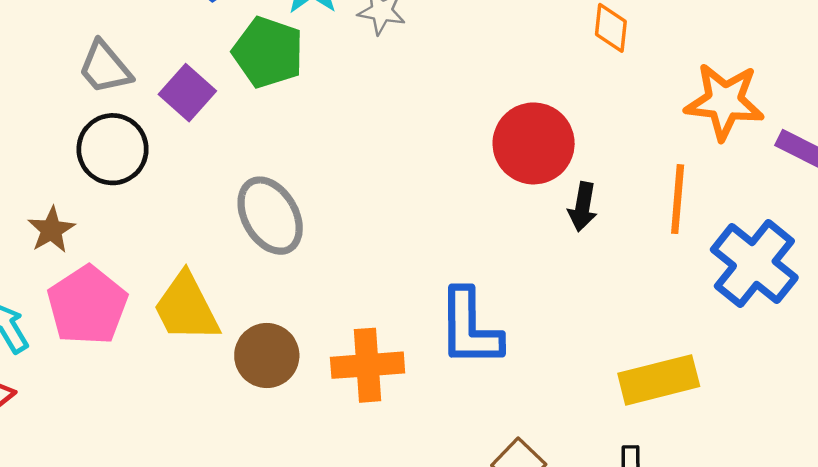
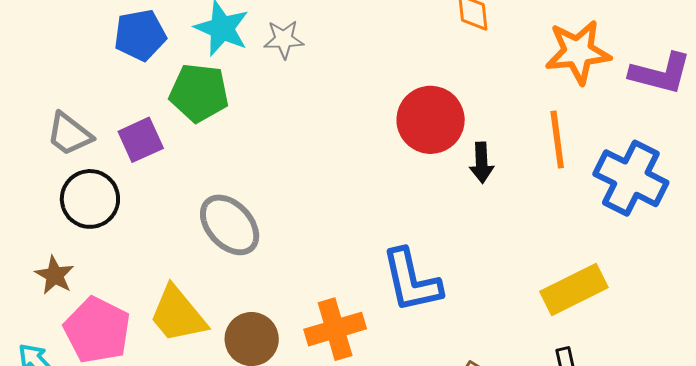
purple square: (187, 93) -> (141, 140), turned 36

